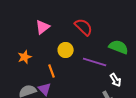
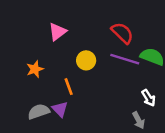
red semicircle: (84, 27) -> (122, 33), moved
purple line: (95, 62) -> (125, 59), moved

